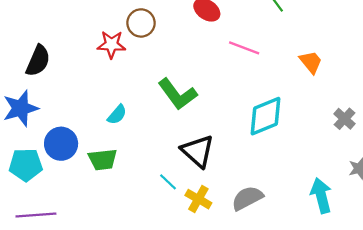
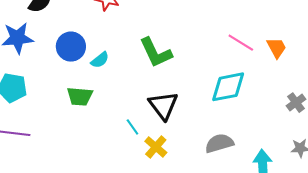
pink line: (244, 48) -> (241, 43), moved
blue circle: (61, 144) -> (71, 47), moved
gray semicircle: (247, 198) -> (219, 143), moved

